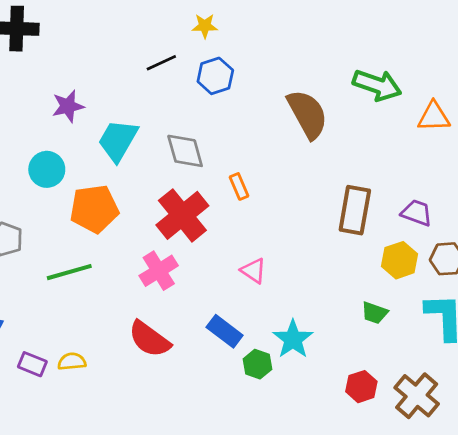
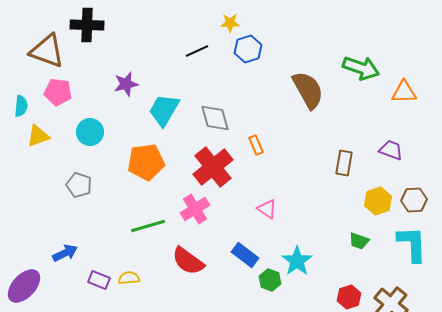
blue hexagon: (215, 76) -> (248, 49), moved
cyan circle: (47, 169) -> (90, 132), moved
brown rectangle: (355, 210) -> (344, 163), size x0.7
purple trapezoid: (417, 213) -> (391, 150), moved
green line: (69, 272) -> (148, 226), moved

